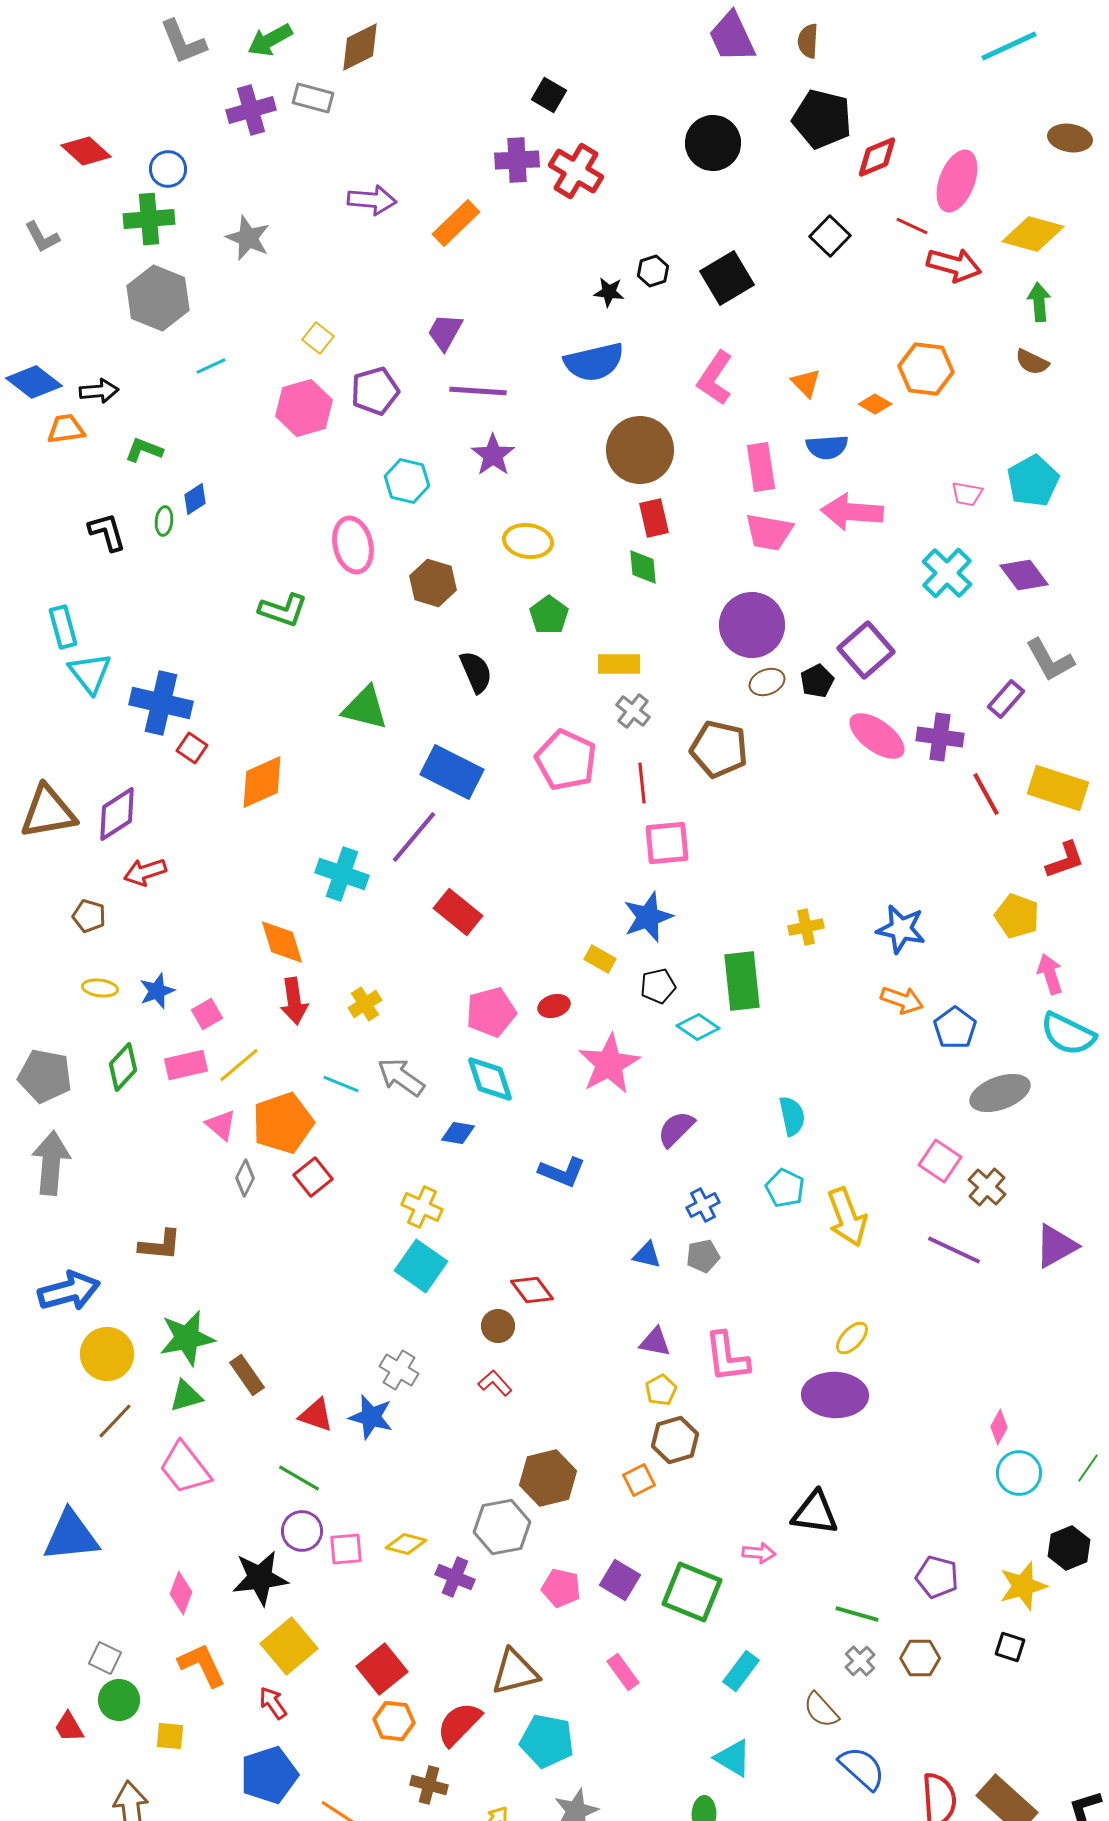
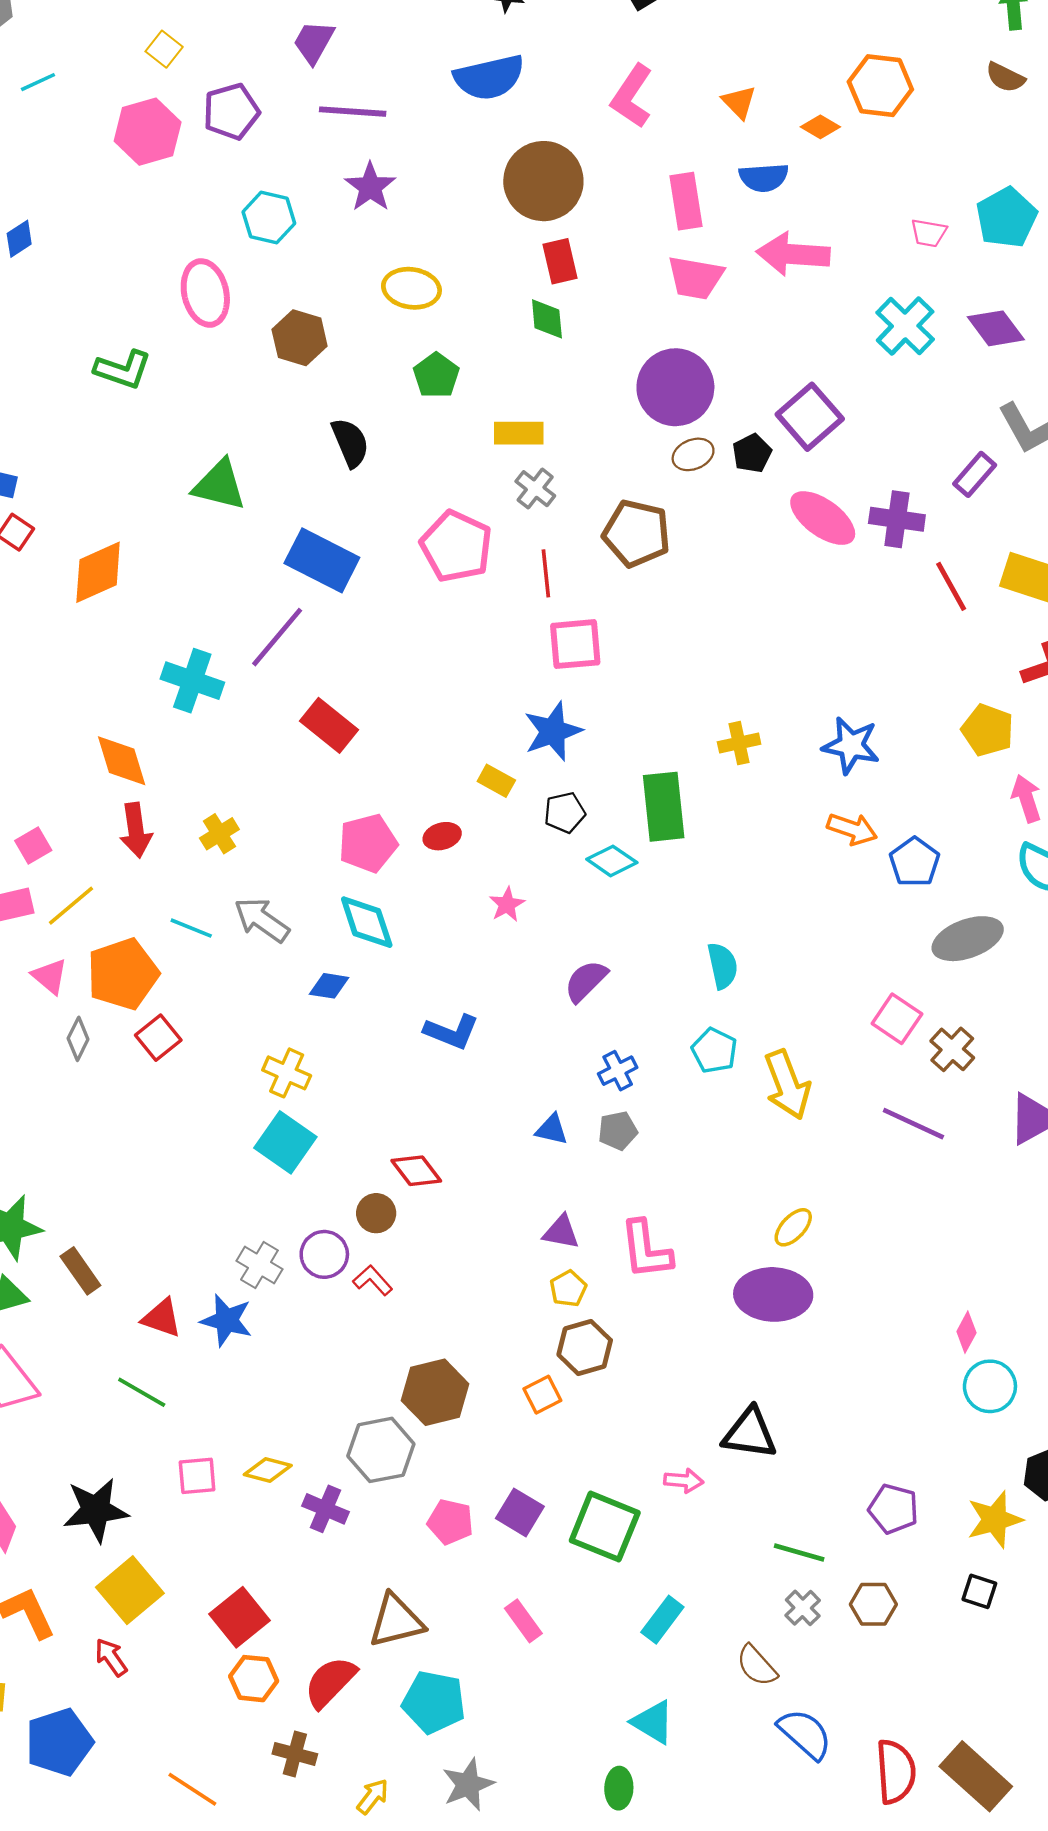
pink star: (609, 1064) -> (507, 904), size x0.5
purple circle: (302, 1531) -> (324, 1254), moved
blue pentagon: (269, 1775) -> (59, 1742), moved

